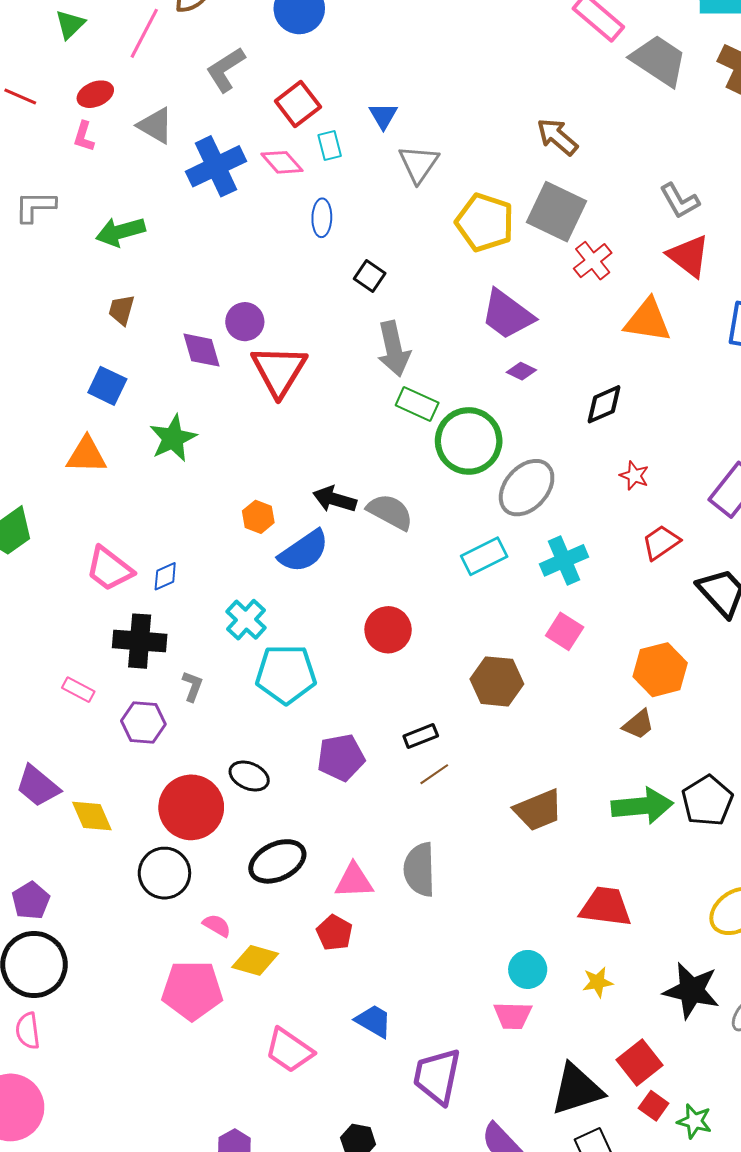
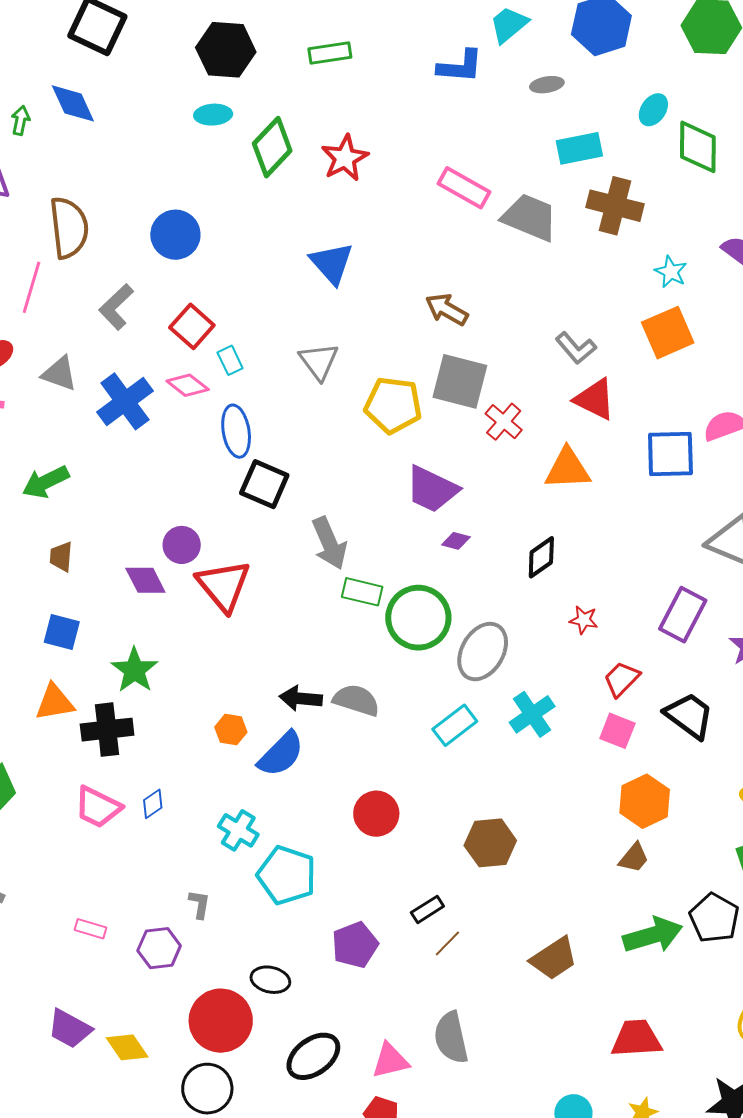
blue triangle: (383, 116) -> (332, 263), moved, size x1.6
blue ellipse: (322, 218) -> (236, 431), size x1.4
black square: (370, 276) -> (264, 484), moved, size x1.6
pink square: (565, 631) -> (617, 731), moved
black cross: (140, 641) -> (107, 730), moved
cyan pentagon: (286, 674) -> (287, 875), turned 30

